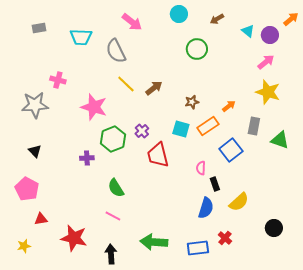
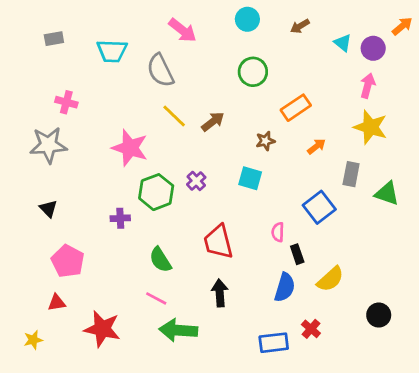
green circle: (197, 49) -> (253, 72), moved
pink arrow: (266, 62) -> (368, 86), turned -36
pink cross: (58, 80) -> (66, 102), moved
orange rectangle: (208, 126) -> (296, 108), moved
red trapezoid: (158, 155) -> (218, 242), moved
pink pentagon: (27, 189) -> (68, 261), moved
green arrow: (154, 242) -> (178, 330), moved
black arrow: (111, 254) -> (220, 293), moved

